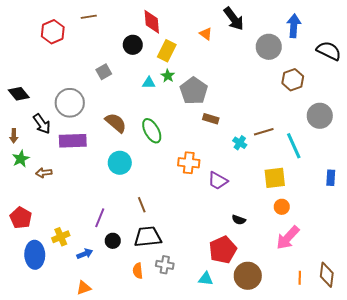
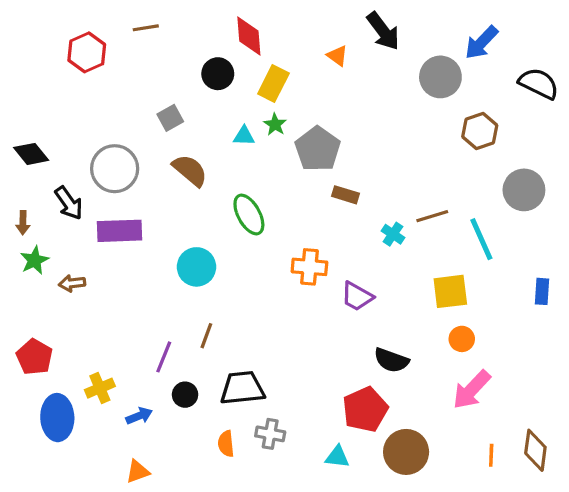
blue arrow: (294, 26) -> (481, 43), turned -140
brown semicircle: (116, 123) -> (190, 170), moved
brown line: (142, 205) -> (206, 336), moved, turned 42
black semicircle: (239, 220) -> (391, 360), size x1.5

